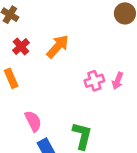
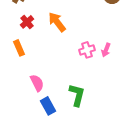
orange arrow: (58, 46) -> (57, 22), turned -80

